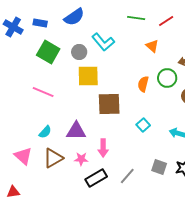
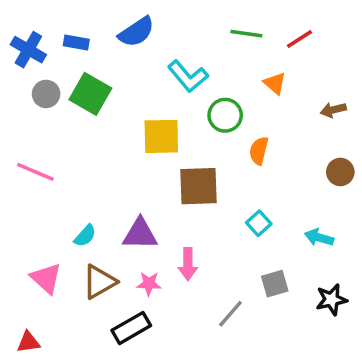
gray circle: (79, 52) -> (46, 94), moved
green circle: (167, 78) -> (225, 115), moved
pink line: (43, 92) -> (35, 172), moved
gray square: (159, 167) -> (275, 284), moved, turned -35
black rectangle: (96, 178) -> (131, 328), moved

